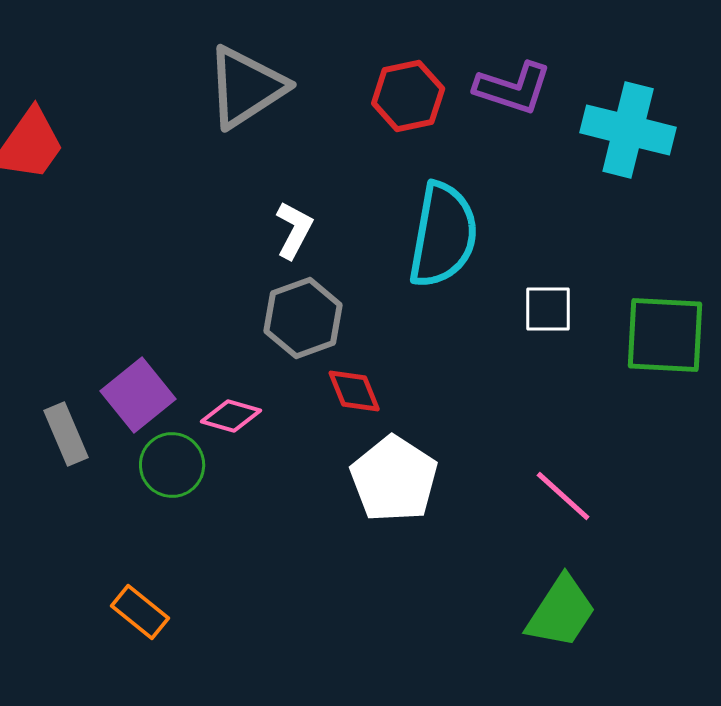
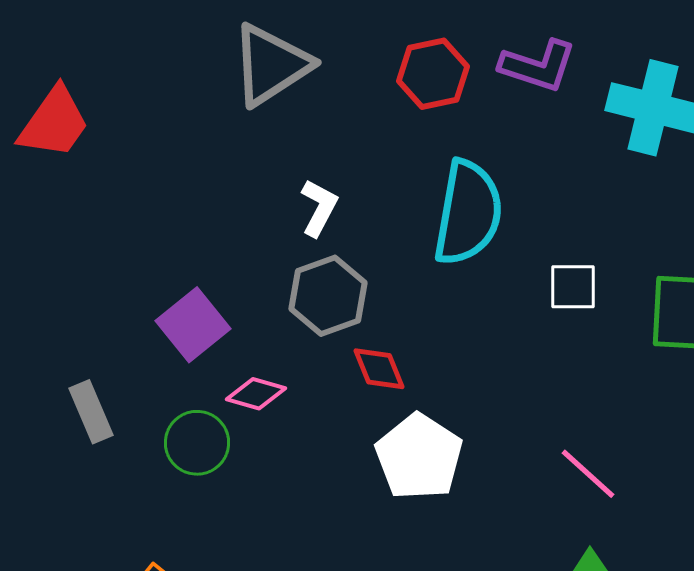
purple square: (138, 395) -> (193, 325), moved

